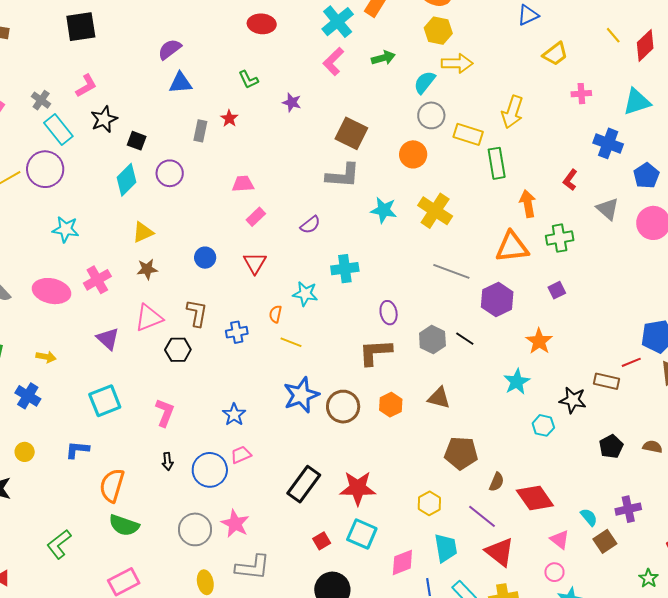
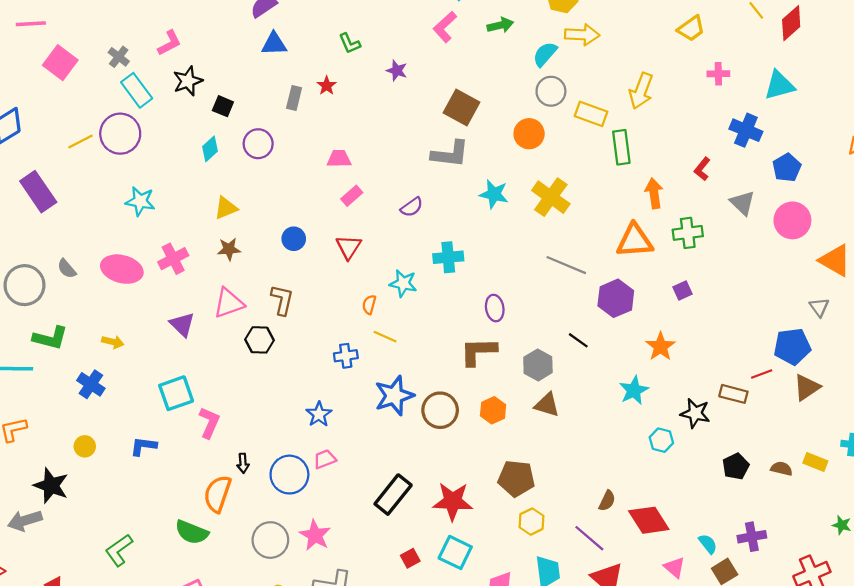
cyan diamond: (126, 180) -> (210, 149), size x0.7
blue cross: (237, 332) -> (346, 356), moved
gray hexagon: (432, 339) -> (538, 365), moved
pink L-shape: (165, 413) -> (209, 423), moved
brown pentagon: (461, 453) -> (516, 478), moved
orange semicircle: (112, 485) -> (217, 494), moved

